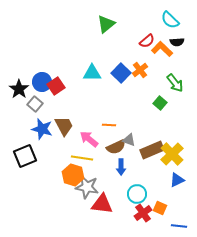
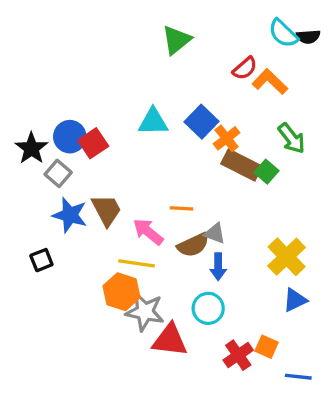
black semicircle: (177, 42) -> (308, 37), moved
orange cross: (140, 70) -> (227, 138), moved
brown rectangle: (152, 150) -> (242, 165), moved, turned 50
black square: (25, 156) -> (41, 260), size x0.6
blue arrow: (121, 167) -> (218, 267), moved
cyan circle: (137, 194) -> (208, 308), moved

